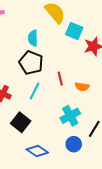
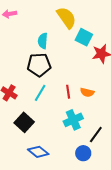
black pentagon: (31, 63) -> (39, 65), turned -30
red line: (60, 79) -> (68, 92), moved
blue circle: (74, 144) -> (83, 153), moved

